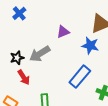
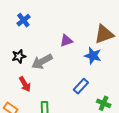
black star: (17, 58) -> (19, 56), moved
blue rectangle: (80, 77) -> (81, 86), size x0.7

